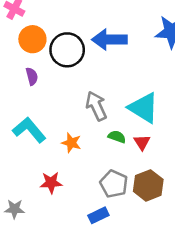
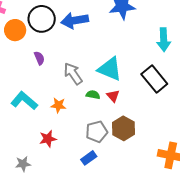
black circle: (67, 50) -> (42, 19), moved
purple semicircle: (32, 76) -> (39, 58), moved
gray pentagon: (114, 184) -> (97, 132), turned -30

